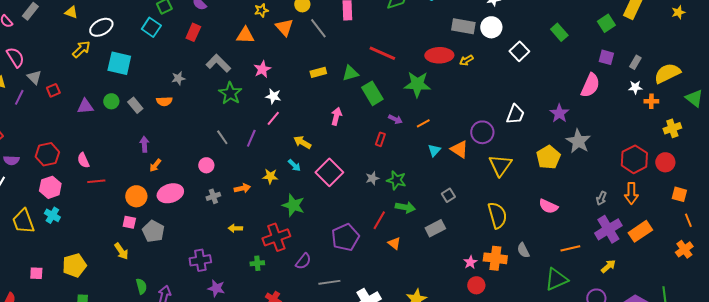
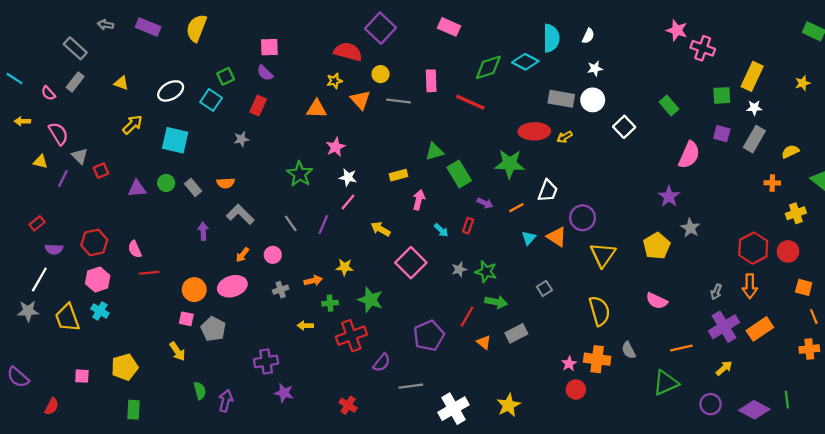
green square: (606, 23) -> (722, 95), turned 30
white ellipse: (101, 27) -> (171, 91), moved
gray line: (318, 28) -> (398, 101), turned -45
red line: (382, 53) -> (470, 102), moved
gray rectangle: (635, 62) -> (754, 139), size x1.6
gray L-shape: (218, 63) -> (240, 214), moved
yellow rectangle: (318, 72) -> (398, 175), moved
yellow semicircle: (667, 73) -> (790, 152), size x0.6
gray star: (178, 78) -> (241, 139), moved
pink semicircle: (590, 85) -> (689, 155), moved
white star: (635, 87) -> (754, 108), moved
white trapezoid: (515, 114) -> (548, 191), moved
gray star: (578, 141) -> (690, 228), size x0.7
orange arrow: (155, 165) -> (242, 255), moved
cyan arrow: (294, 165) -> (441, 230), moved
gray rectangle: (435, 228) -> (516, 333), moved
orange cross: (684, 249) -> (809, 349), turned 30
green cross: (257, 263) -> (330, 303), moved

